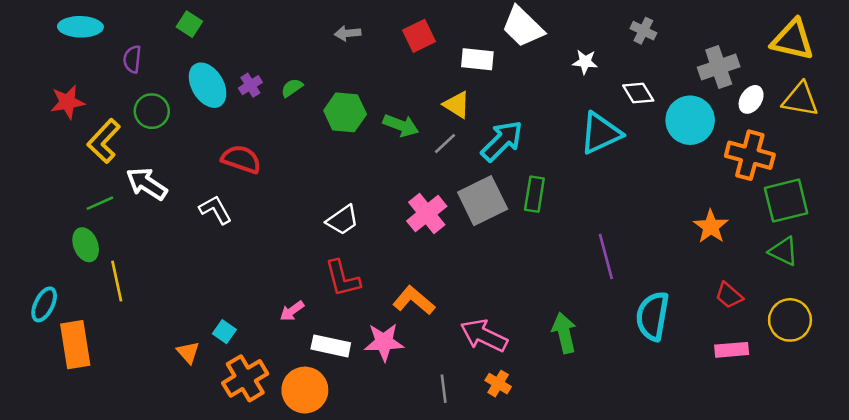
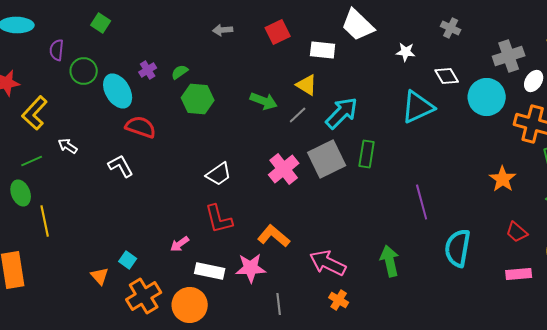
cyan ellipse: (208, 85) -> (118, 91), moved
green circle: (152, 111) -> (84, 71), moved
green hexagon: (345, 112) -> (198, 99), moved
white arrow: (147, 184) -> (68, 146), size x0.6
gray line: (444, 389) -> (279, 304), moved

